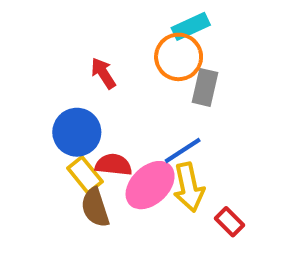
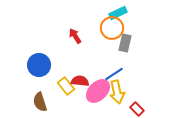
blue circle: (77, 132) -> (39, 65), moved
brown semicircle: (95, 207) -> (40, 102), moved

